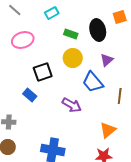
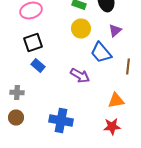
black square: (43, 72) -> (33, 42), moved
orange triangle: (108, 130) -> (116, 100), turned 30

